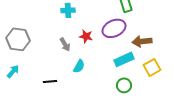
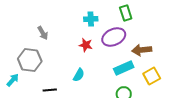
cyan cross: (68, 10) -> (91, 19), moved
gray hexagon: (18, 39) -> (30, 60), moved
gray arrow: (65, 44) -> (43, 33), moved

